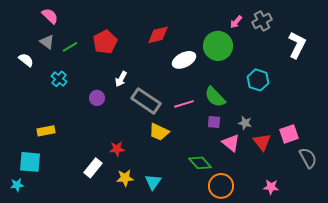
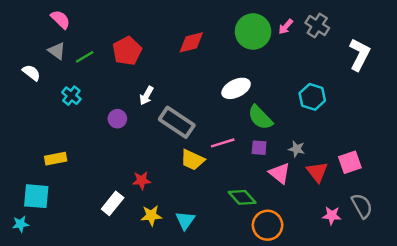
gray cross: (262, 21) -> (317, 25), turned -30
green circle: (218, 46) -> (253, 31), moved
white ellipse: (184, 60) -> (236, 88), moved
pink line: (184, 104) -> (223, 143), moved
gray semicircle: (308, 158) -> (362, 206), moved
pink star: (271, 187) -> (332, 216), moved

